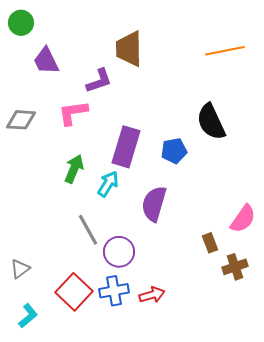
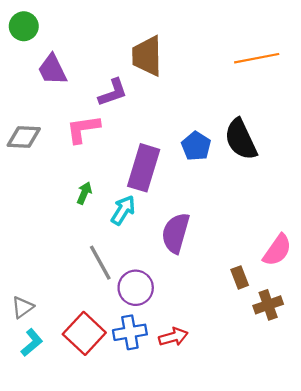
blue pentagon: (174, 151) -> (196, 146), moved, turned -30
green arrow: (74, 169) -> (84, 193), size x0.7
cyan L-shape: (28, 316) -> (32, 343), moved

